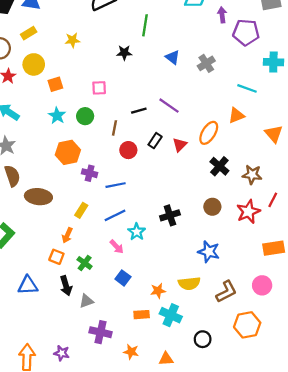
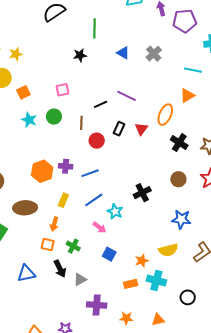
yellow star: (72, 40) -> (16, 54), moved
orange hexagon: (68, 152) -> (42, 171), moved
brown ellipse: (38, 197) -> (25, 208), moved

